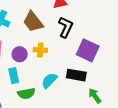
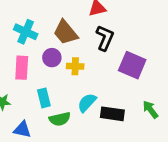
purple circle: (20, 54) -> (52, 58), moved
black rectangle: (76, 75) -> (112, 114), moved
green arrow: (95, 96) -> (150, 109), moved

